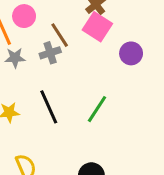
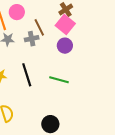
purple circle: (131, 53) -> (65, 46), moved
green line: (97, 109) -> (59, 80), turned 66

